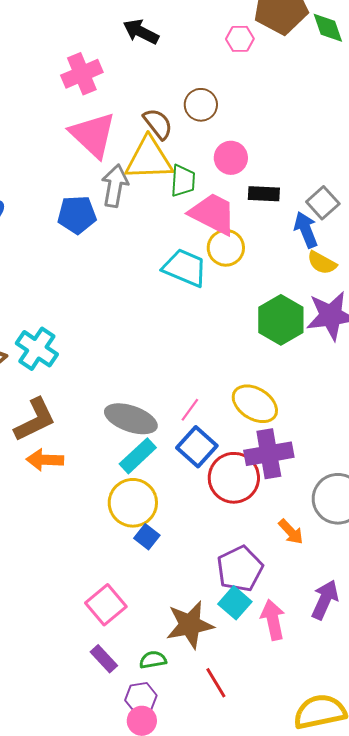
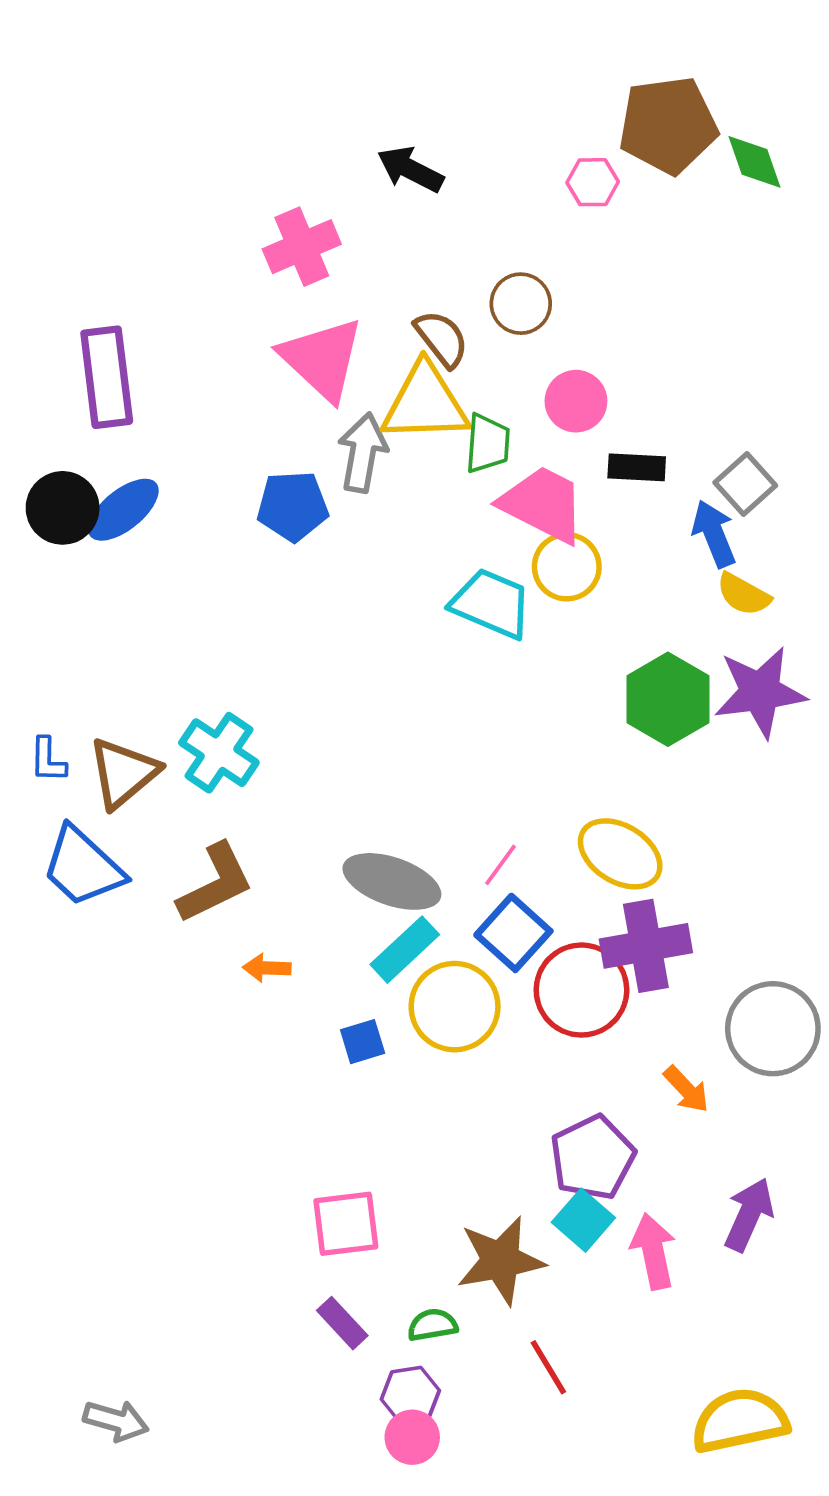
orange arrow: (45, 460) -> (267, 968), moved, size x0.7
yellow circle: (133, 503) -> (455, 1007), moved
blue square: (147, 537) -> (363, 1042), moved, turned 35
pink square: (106, 605) -> (346, 1224), turned 33

